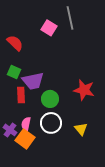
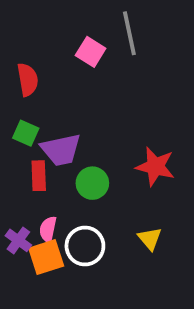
red semicircle: (15, 43) -> (28, 80), turned 36
white circle: (51, 123) -> (85, 246), moved
orange square: (25, 139) -> (46, 257), turned 36

